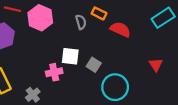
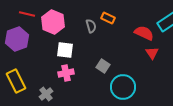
red semicircle: (120, 29) -> (144, 33), moved
white square: (70, 56) -> (65, 50), moved
red triangle: (156, 65) -> (152, 53), moved

